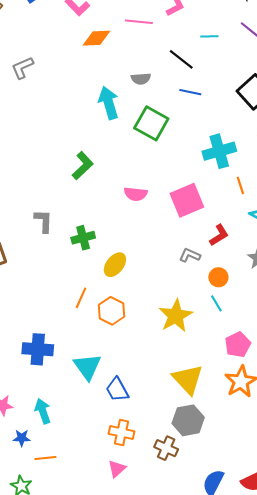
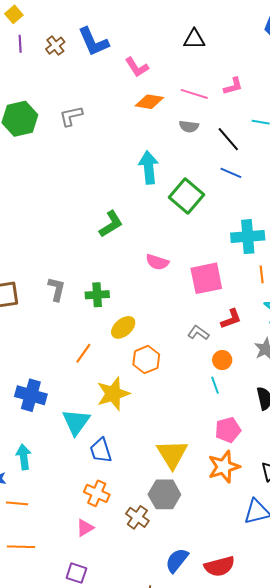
gray semicircle: (141, 79) -> (189, 126), moved
gray L-shape: (43, 221) -> (57, 289), moved
orange hexagon: (111, 311) -> (146, 360), moved
yellow star: (176, 316) -> (113, 394), moved

